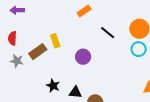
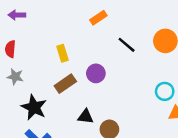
cyan circle: (139, 49) -> (165, 91), moved
brown rectangle: (38, 52) -> (65, 84), moved
black star: (53, 86) -> (34, 107), moved, size x1.5

